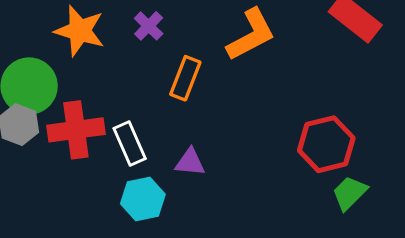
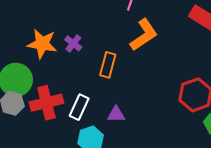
purple cross: (149, 26) -> (73, 43), moved
white rectangle: (130, 143) -> (79, 107), turned 55

